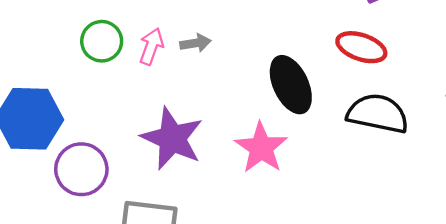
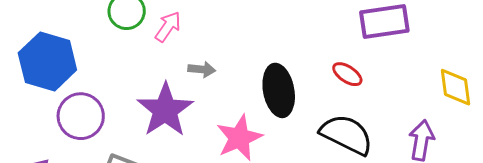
gray arrow: (195, 43) -> (202, 69), moved
red ellipse: (361, 47) -> (347, 74), size x0.7

